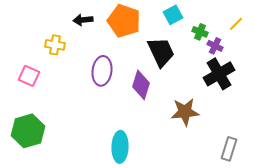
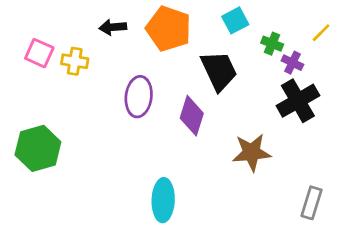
pink square: (29, 76) -> (39, 53), moved
green hexagon: (28, 131) -> (38, 148), moved

